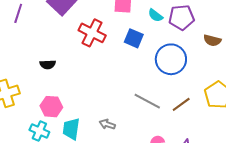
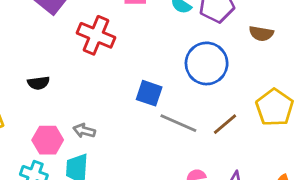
blue square: (134, 38) -> (149, 93), moved
gray arrow: (107, 124) -> (84, 131), moved

